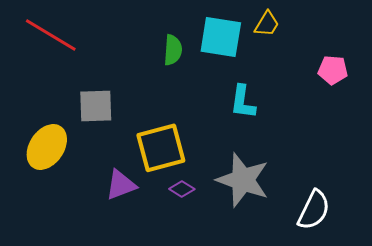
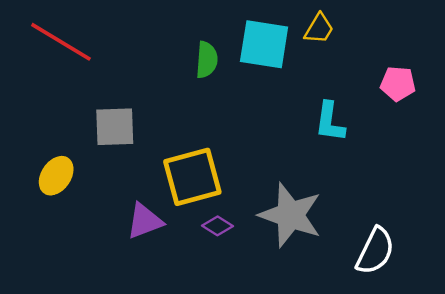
cyan L-shape: (243, 102) -> (330, 122), moved
yellow ellipse: (47, 147) -> (56, 176), size x0.7

